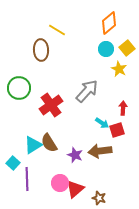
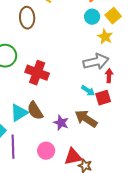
gray arrow: (87, 91) -> (96, 62), moved, turned 35
red cross: (51, 105) -> (37, 73), turned -35
brown arrow: (100, 151) -> (86, 119), turned 40
red triangle: (75, 189) -> (73, 157), moved, turned 30

